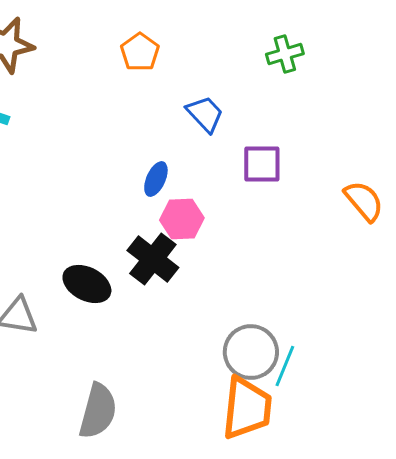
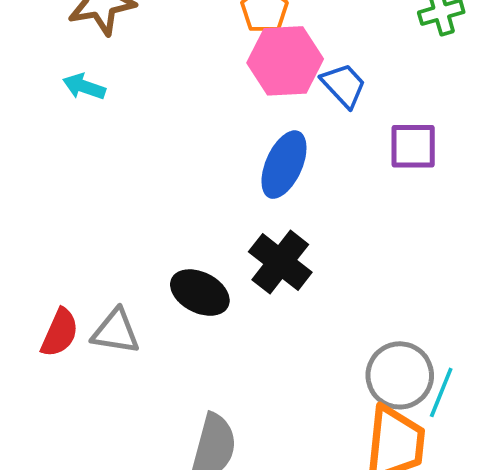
blue ellipse: (156, 179) -> (284, 165), size x1.6
pink hexagon: (182, 219) -> (285, 61), moved, size x1.4

